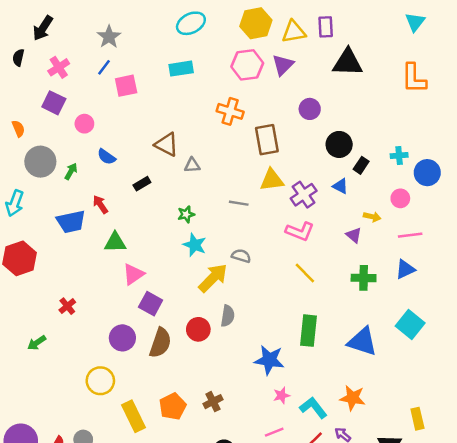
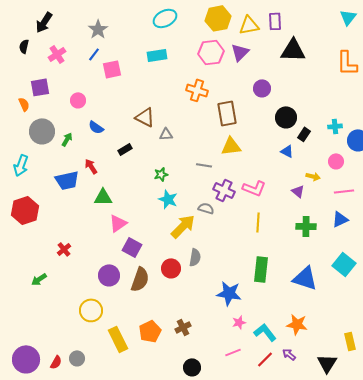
purple square: (54, 103) -> (40, 87), moved, turned -36
purple cross: (304, 195) -> (224, 190), moved, turned -30
yellow line: (305, 273) -> (258, 222), turned 48

